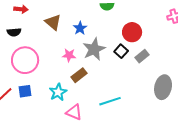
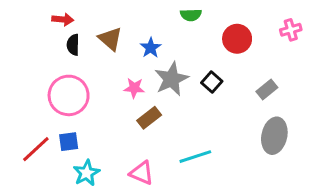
black semicircle: (14, 32) -> (73, 45), moved, turned 96
red circle: (132, 32) -> (237, 39), moved
gray rectangle: (142, 56) -> (267, 89), moved
cyan star: (58, 92) -> (86, 173), moved

